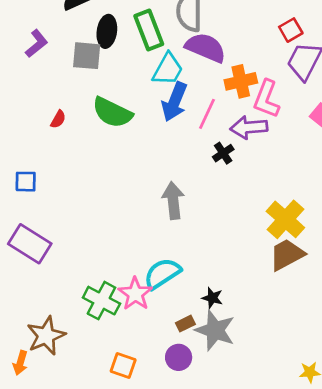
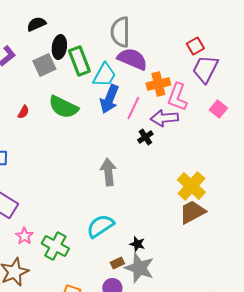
green rectangle: (149, 30) -> (79, 61), moved
gray square: (87, 56) -> (44, 65), turned -30
pink star: (135, 294) -> (24, 236), moved, size x0.7

